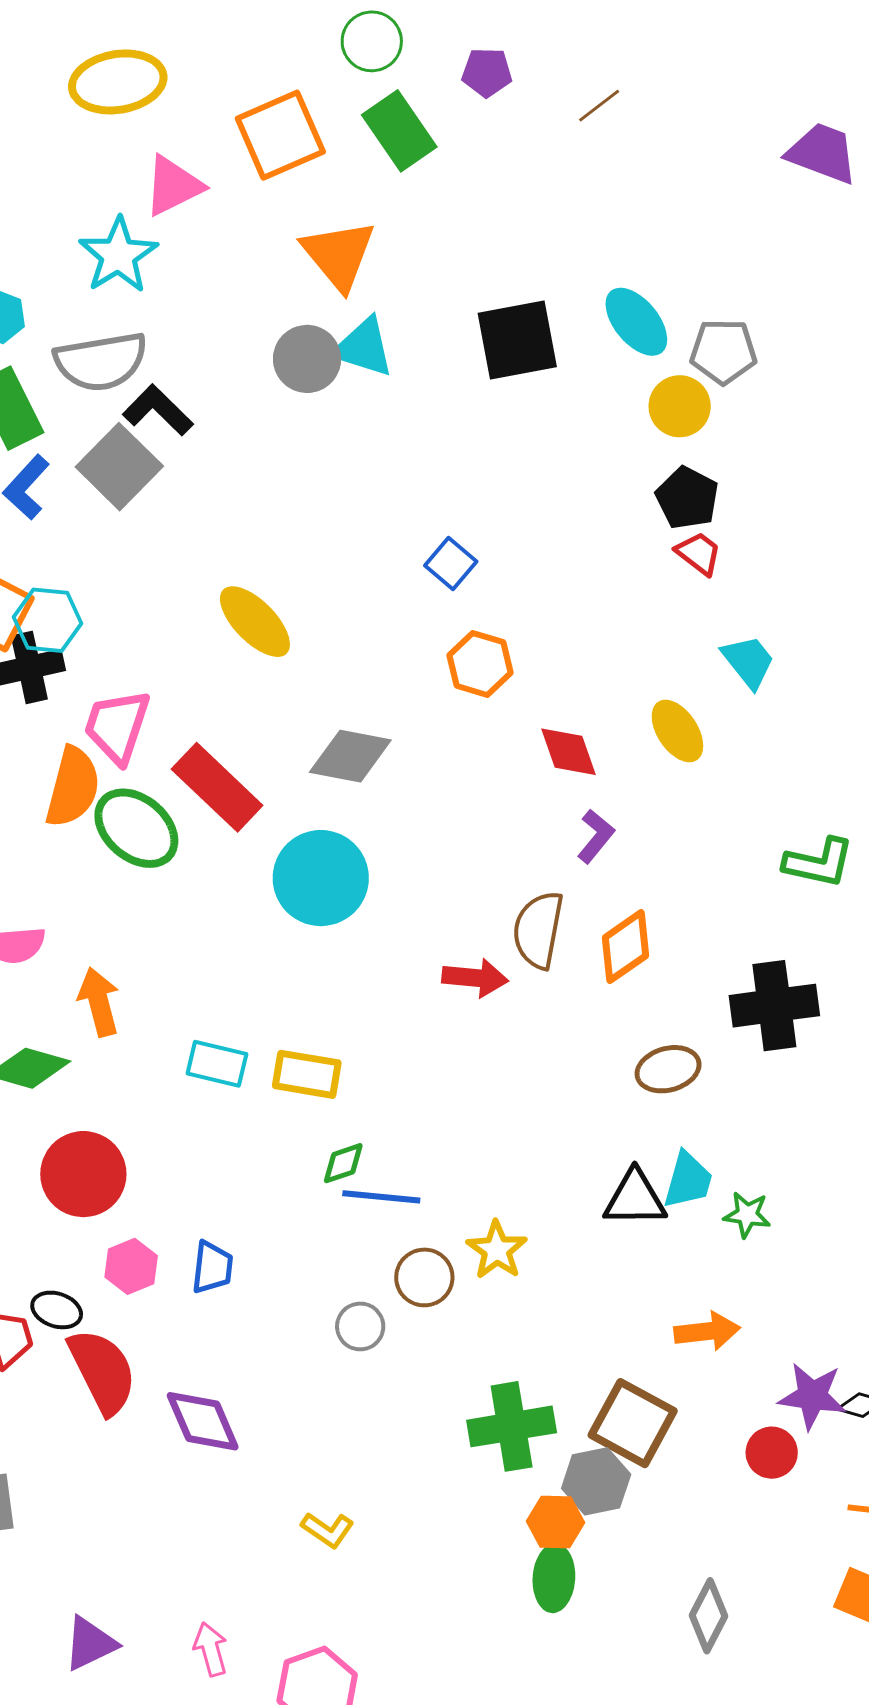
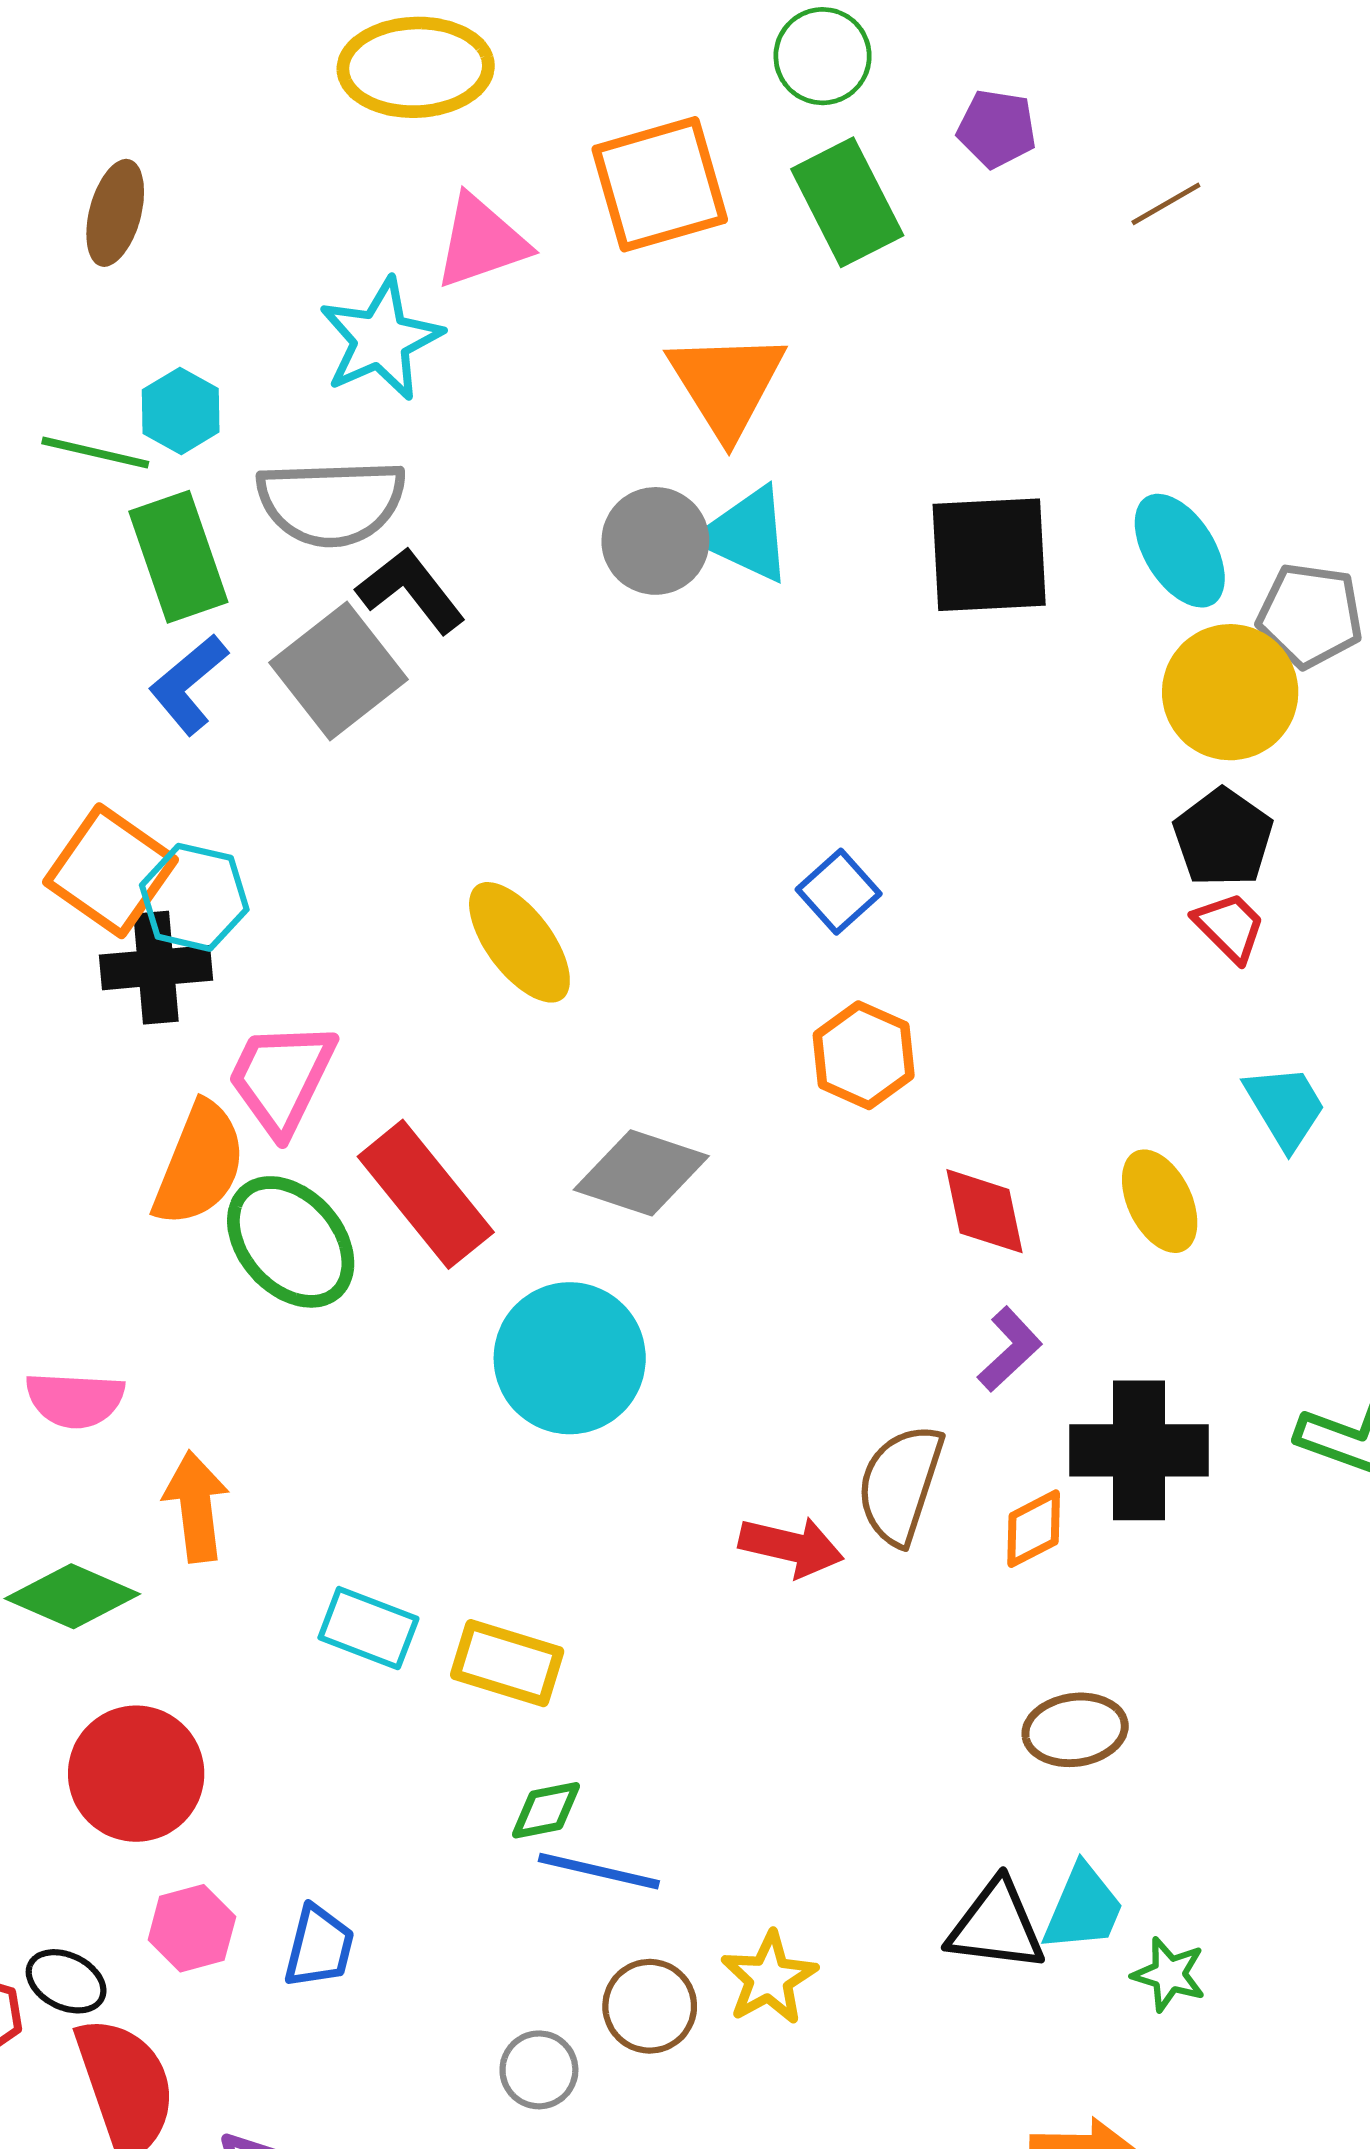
yellow circle: (680, 406) -> (1230, 692), size x1.4
orange diamond: (625, 947) -> (1034, 1529), size x0.7
black cross: (774, 1006) -> (1139, 1450), moved

